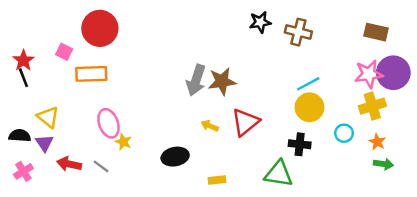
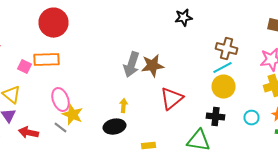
brown cross: (298, 32) -> (226, 49), moved
pink square: (64, 52) -> (24, 67), moved
yellow arrow: (210, 126) -> (124, 106), moved, turned 72
cyan circle: (344, 133) -> (252, 118), moved
yellow star: (123, 142) -> (72, 115), size x1.5
gray line: (101, 166) -> (60, 128), moved

